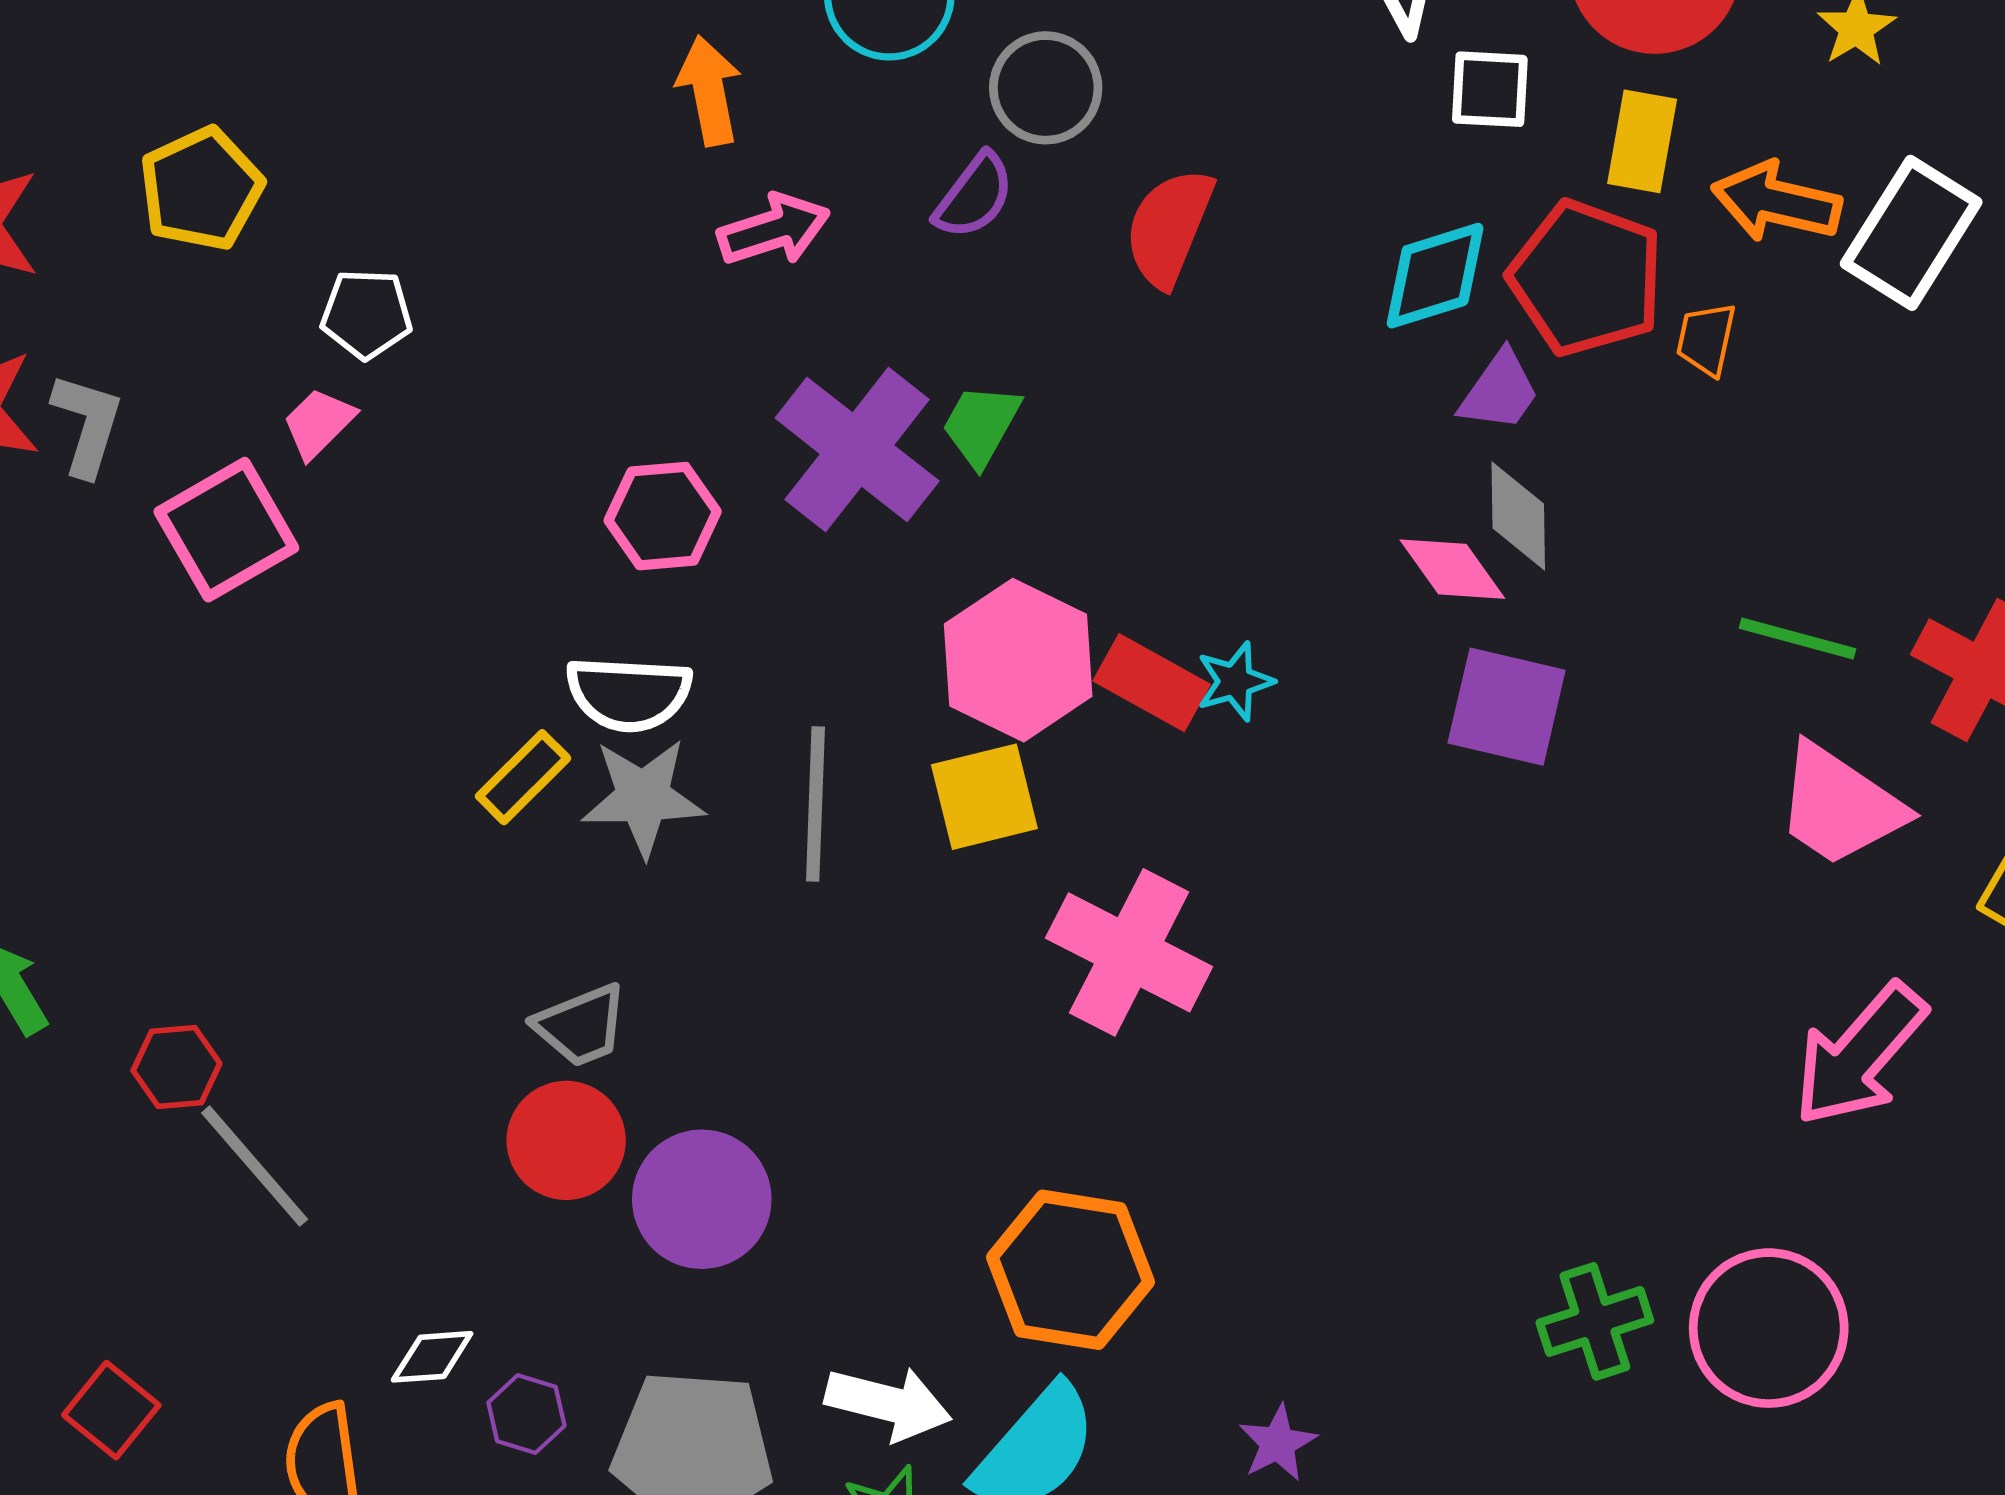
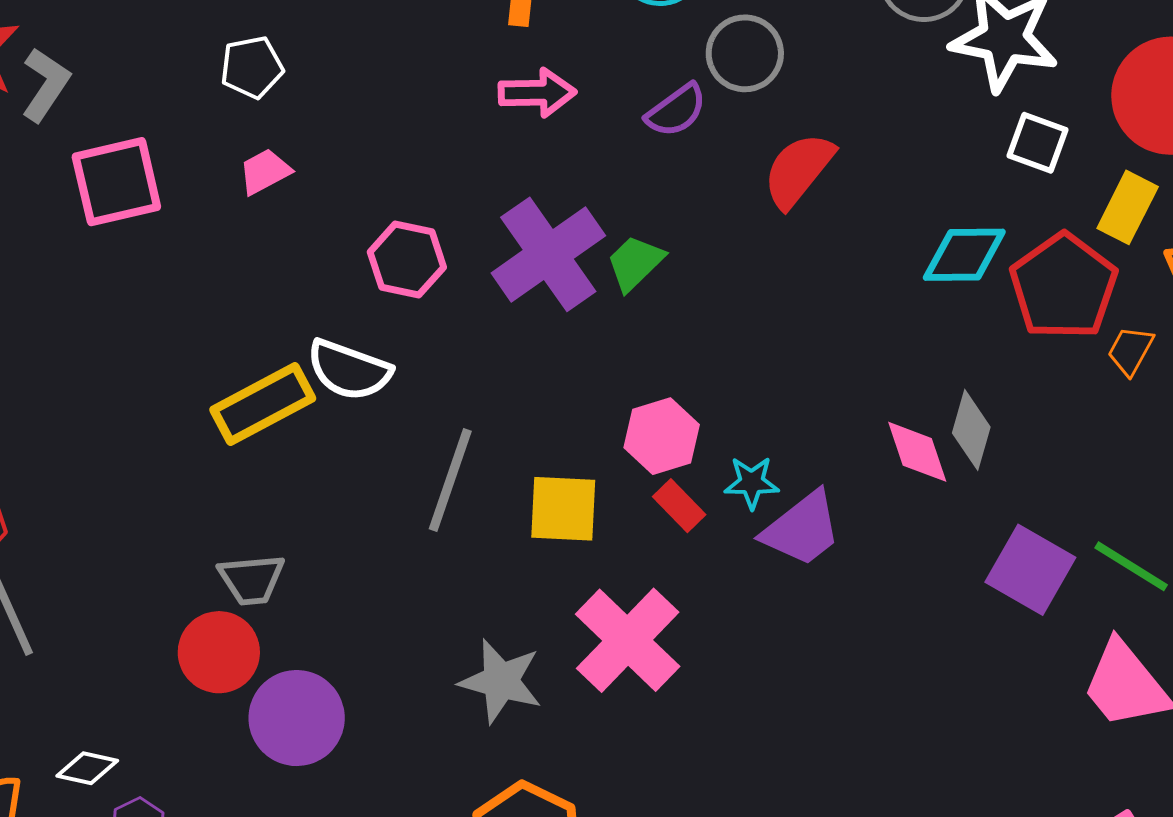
white pentagon: (366, 314) -> (252, 67), turned -30
purple trapezoid: (1499, 391) -> (802, 529), moved, size x1.4
pink trapezoid: (319, 423) -> (265, 172), moved
pink hexagon: (1018, 660) -> (662, 436), moved, size x0.7
red rectangle: (1152, 683) -> (679, 506), moved, size x0.7
purple square: (1507, 707) -> (1030, 570), moved
yellow rectangle: (523, 777) -> (263, 404), size x1.5
gray star: (643, 797) -> (501, 681), moved

